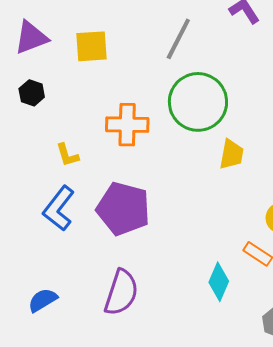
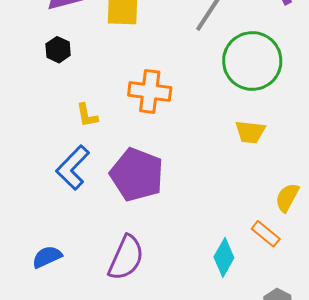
green circle: (198, 102) -> (252, 61), moved
yellow trapezoid: (232, 154) -> (250, 132), turned 80

